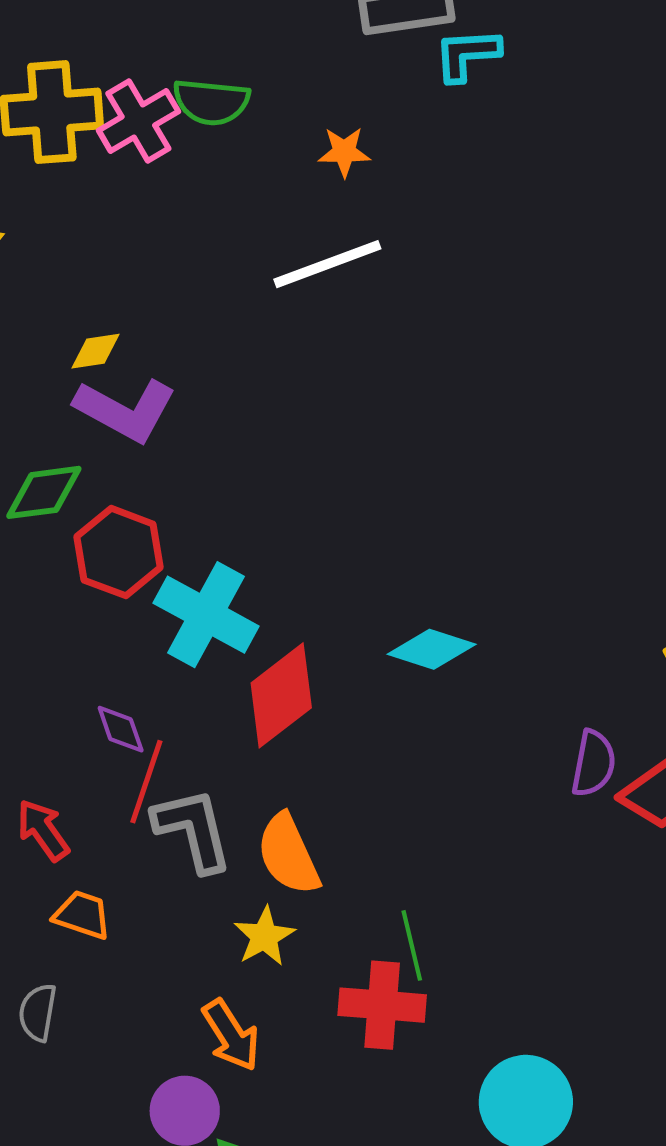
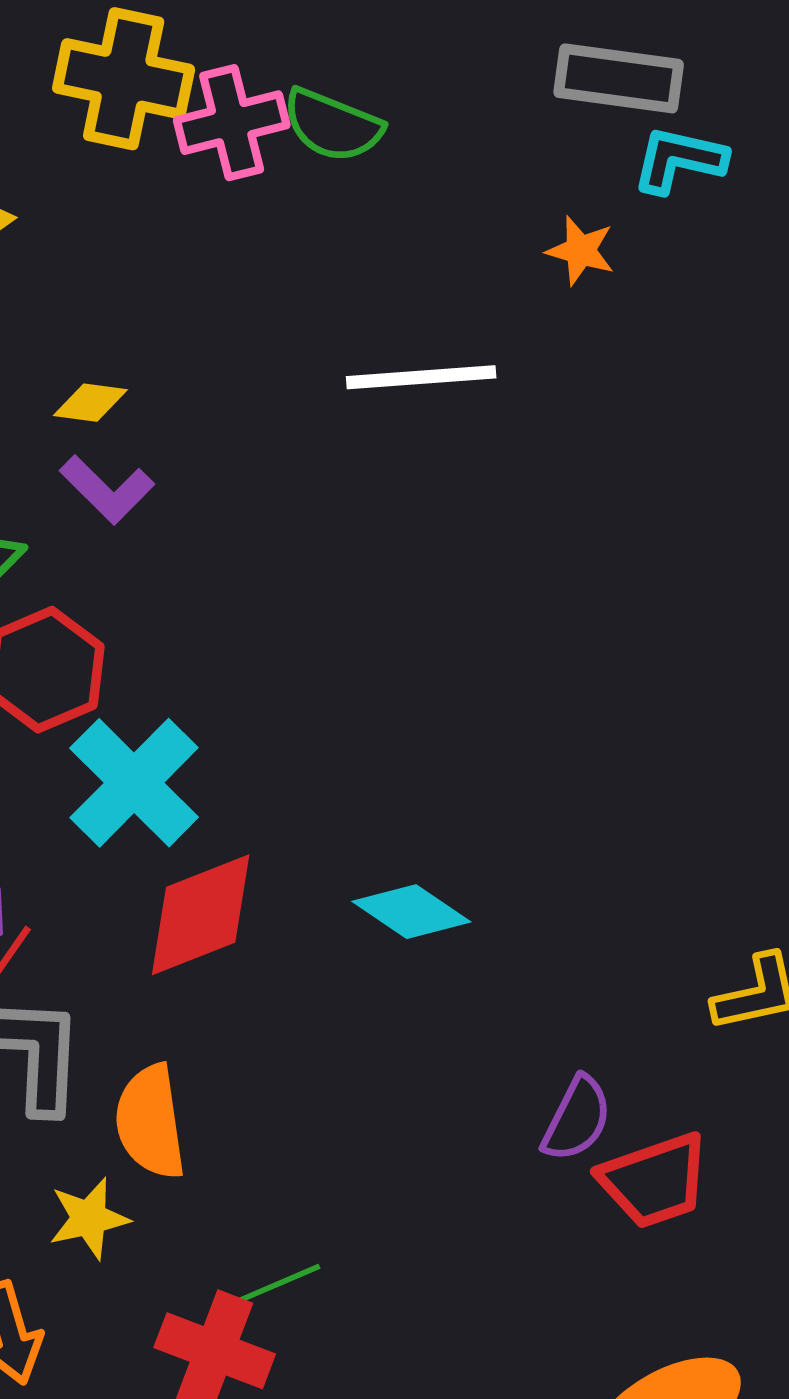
orange star: (344, 152) -> (581, 251), moved
purple L-shape: (125, 410) -> (107, 489), size x0.7
green line: (412, 945) -> (275, 1285), turned 64

